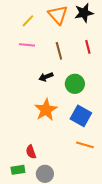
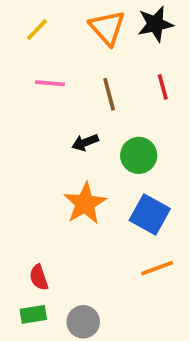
yellow line: (28, 21) -> (37, 30), moved
orange line: (85, 145) -> (157, 268), turned -36
red semicircle: (31, 152) -> (39, 277), moved

